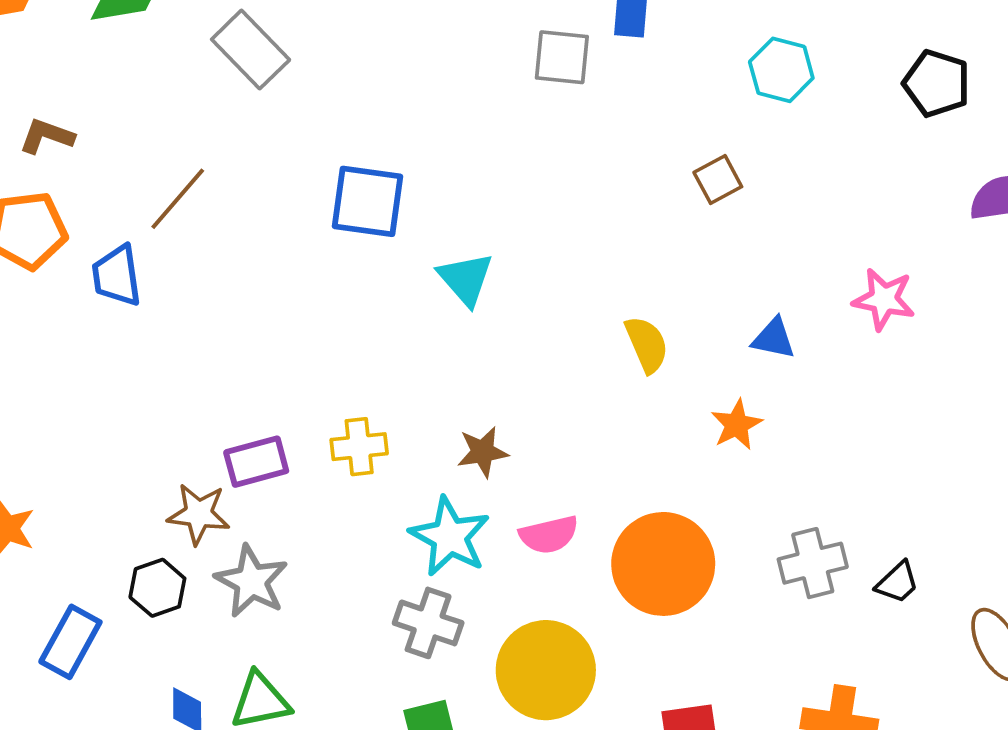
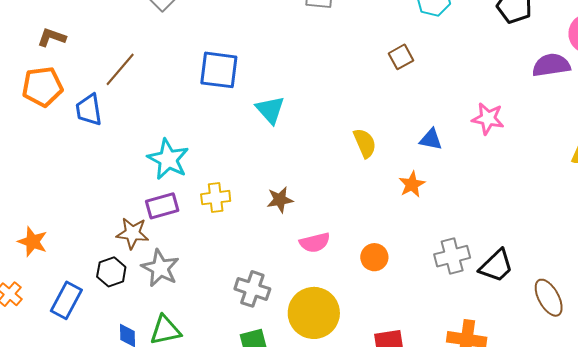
cyan star: (450, 537) -> (168, 159), moved
orange circle: (663, 564) -> (374, 257), size x0.5
black trapezoid: (897, 582) -> (496, 266), size x1.5

